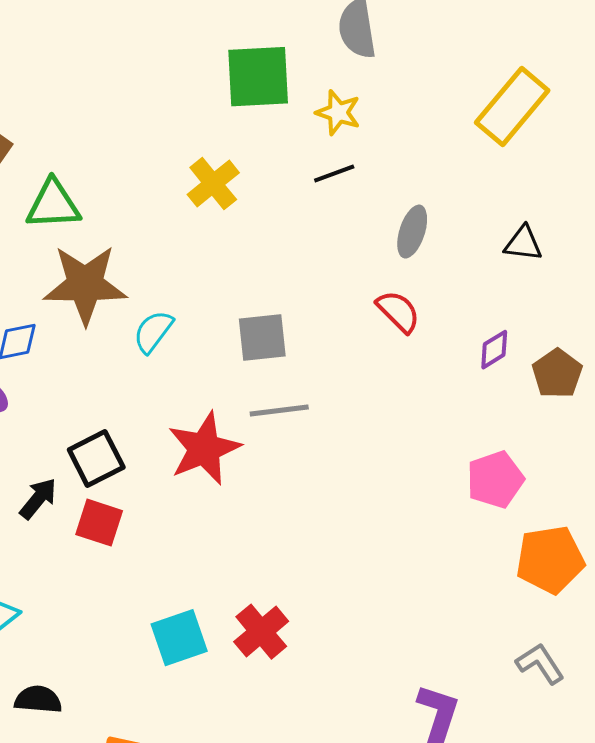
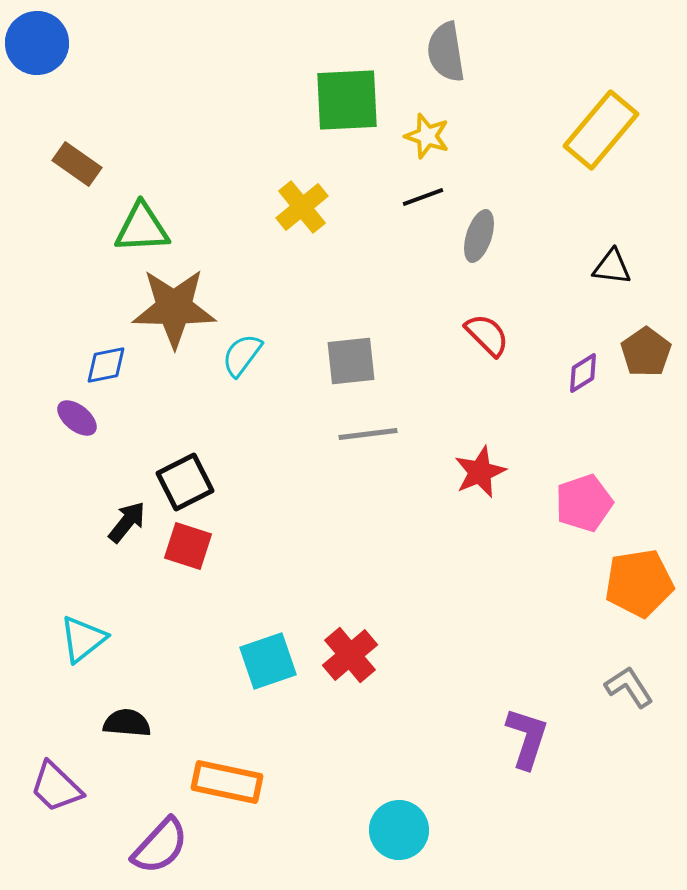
gray ellipse: (412, 232) -> (479, 236), moved
brown pentagon: (557, 374) -> (646, 352), moved
red star: (204, 449) -> (480, 472), moved, size x0.7

